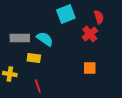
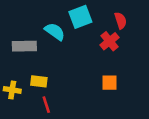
cyan semicircle: (45, 39) -> (55, 32), moved
yellow rectangle: (34, 58) -> (39, 81), moved

